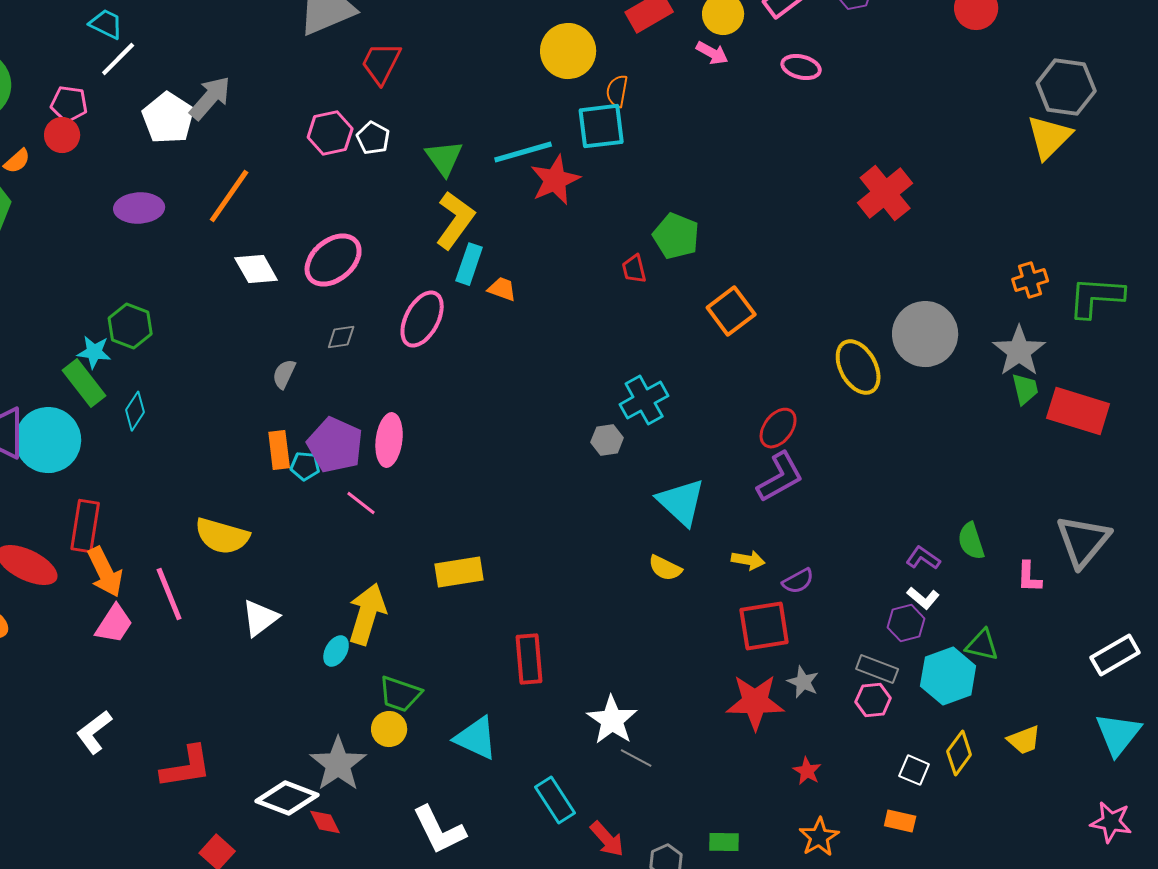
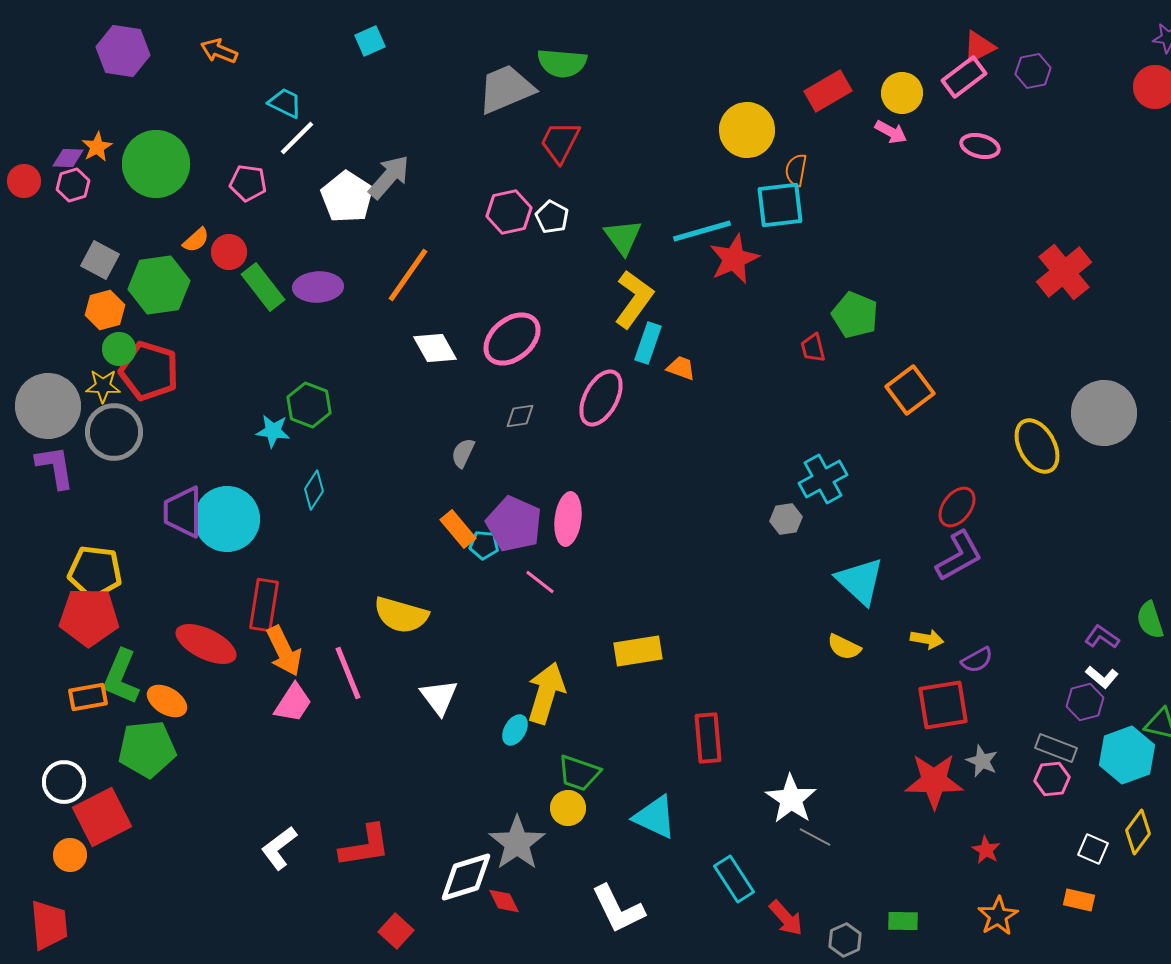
red circle: (62, 135) -> (229, 252), moved
green rectangle: (84, 383) -> (263, 287), moved
orange rectangle: (279, 450) -> (458, 529), turned -33
white triangle: (260, 618) -> (439, 697), turned -30
white L-shape: (94, 732) -> (279, 848), moved
white diamond: (287, 798) -> (466, 877), turned -38

